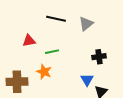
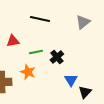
gray triangle: (86, 24) -> (83, 22), moved
black cross: (99, 57) -> (57, 57), moved, turned -32

